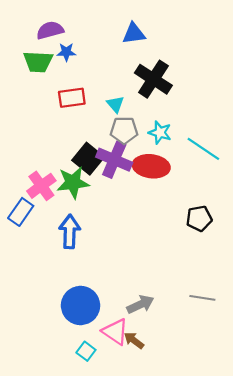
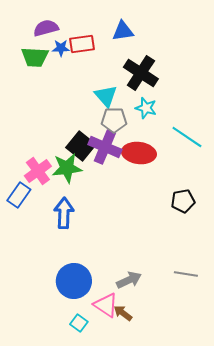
red rectangle: (72, 98) -> (82, 44), moved
cyan triangle: (115, 104) -> (106, 96), size x1.4
cyan star: (160, 133) -> (146, 108), moved

